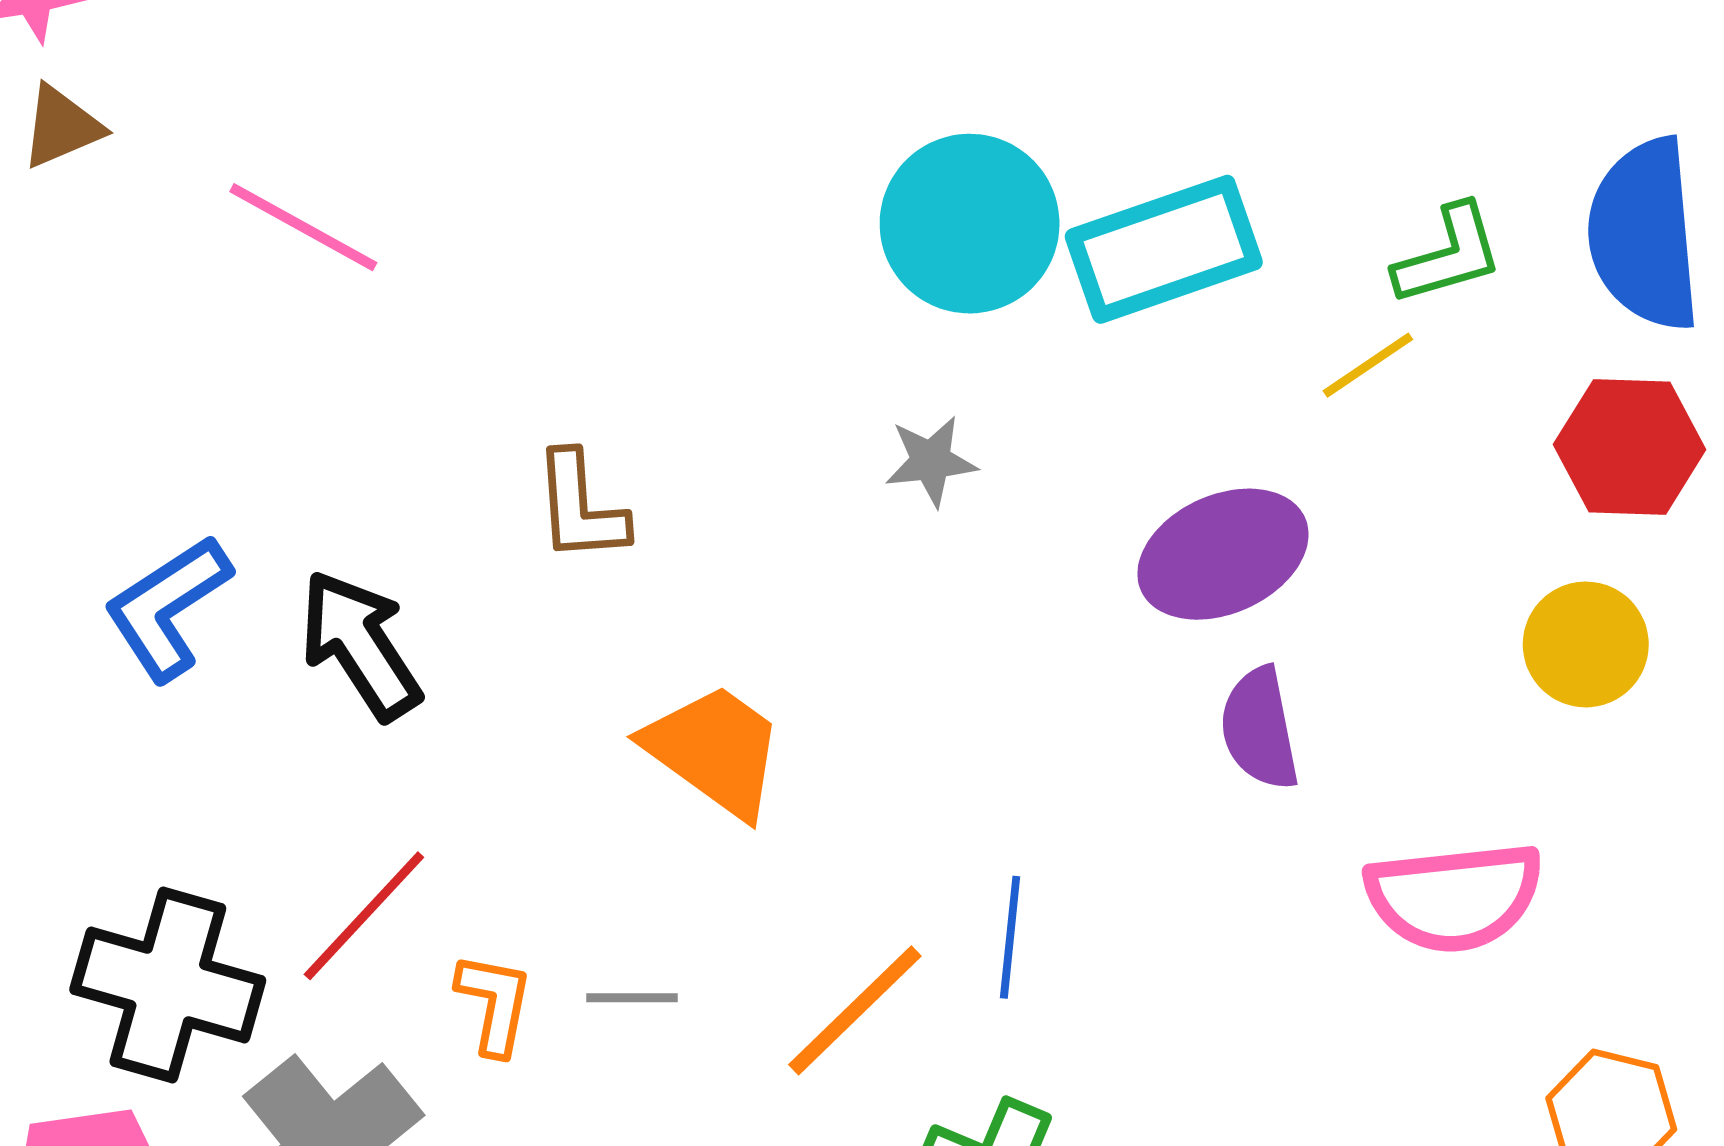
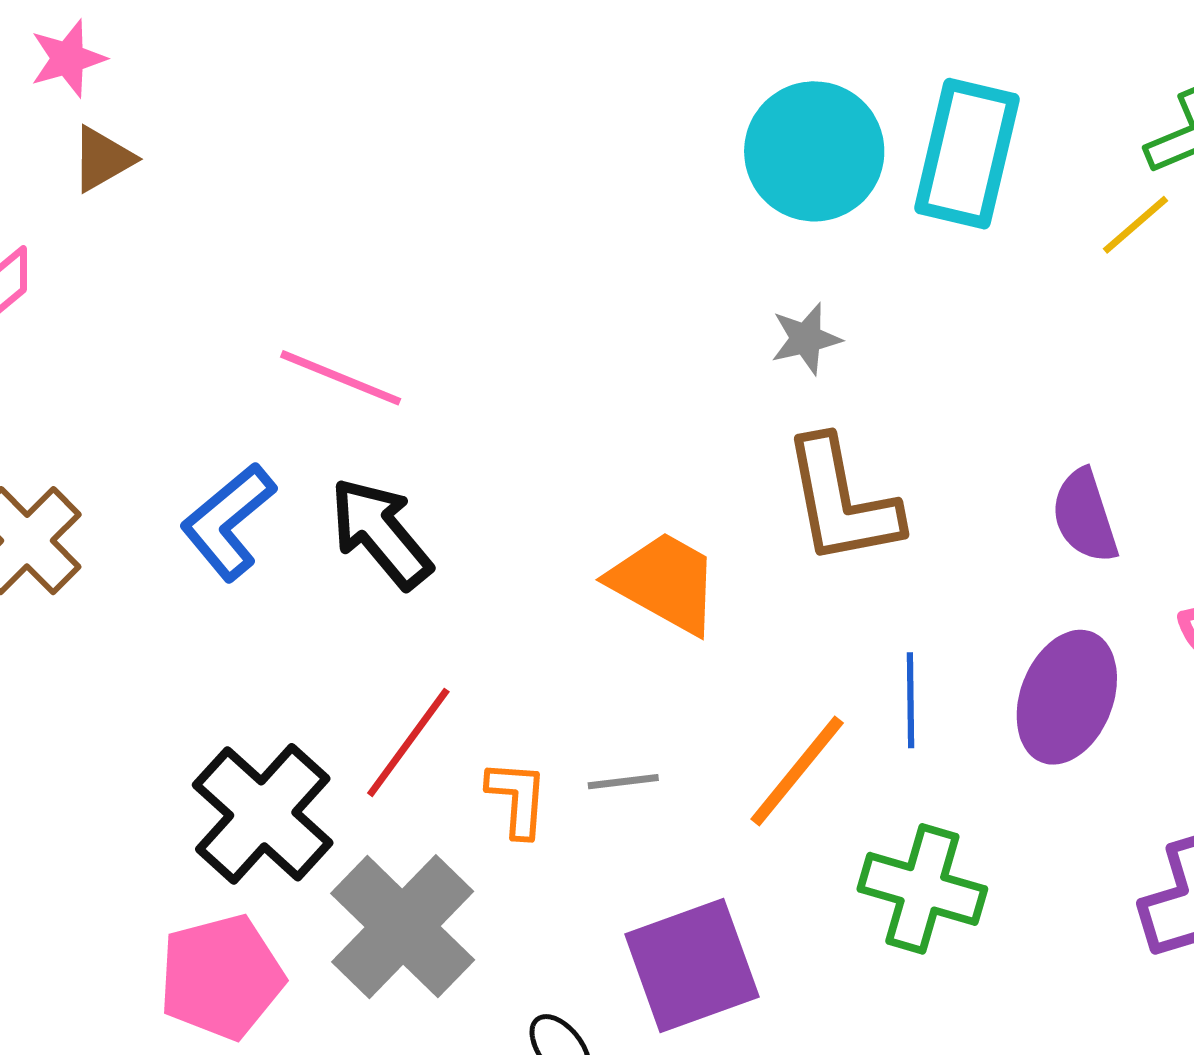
pink line: (303, 227) -> (341, 378), moved
cyan rectangle: (1164, 249) -> (967, 154), turned -51
brown L-shape: (580, 507) -> (842, 501), moved, size x1.5
purple ellipse: (1223, 554) -> (1067, 697), moved, turned -38
black cross: (168, 985) -> (263, 814), turned 33

